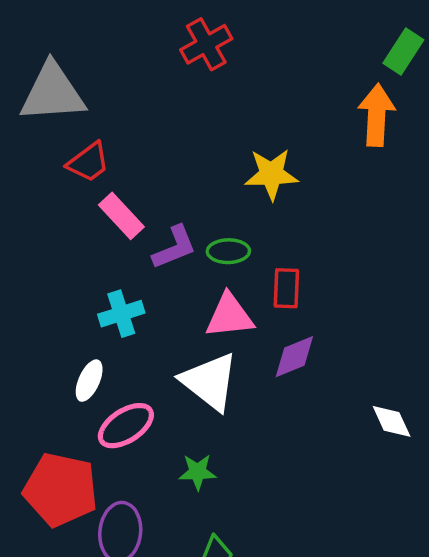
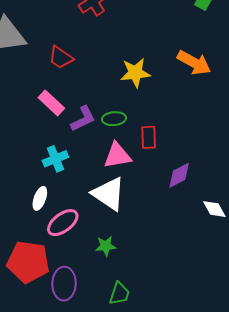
orange arrow: (377, 115) -> (194, 63), moved, turned 120
red trapezoid: (88, 162) -> (61, 58), moved, turned 76
purple diamond: (294, 357) -> (179, 175), moved

